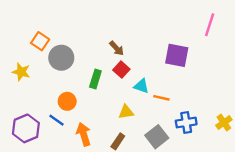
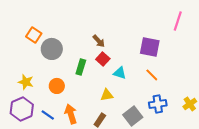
yellow star: (21, 72) -> (26, 82), moved
orange line: (161, 98) -> (152, 75), moved, turned 32
blue line: (57, 120) -> (48, 115), moved

